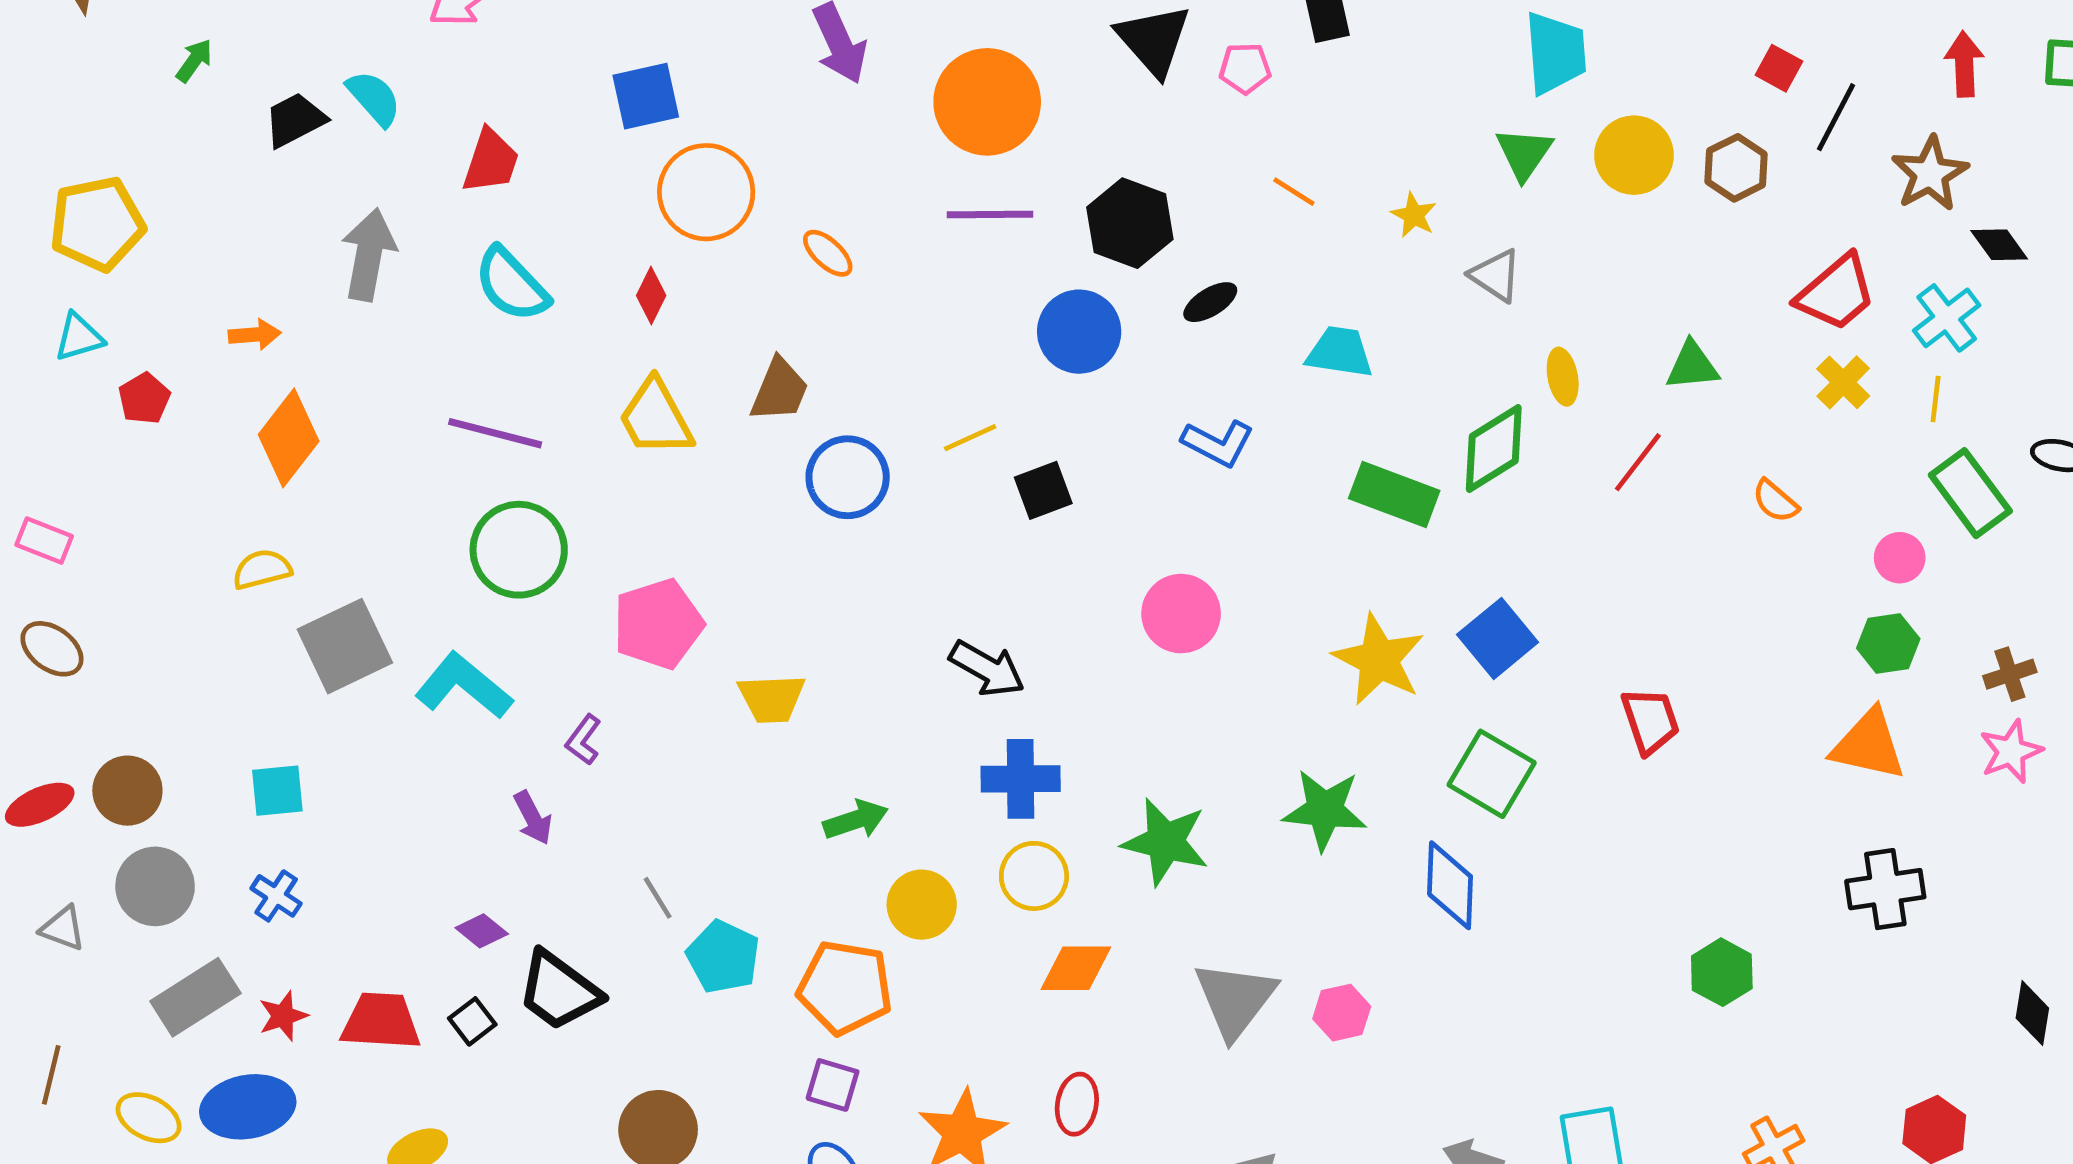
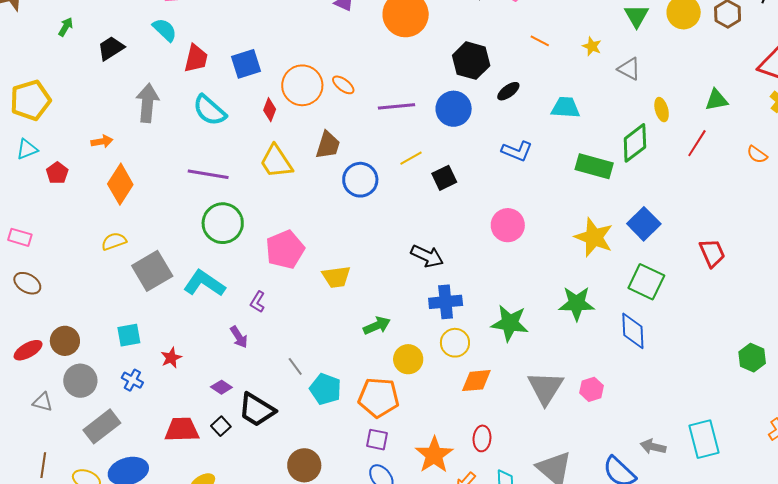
blue square: (646, 96) -> (246, 64), moved
cyan semicircle: (374, 98) -> (165, 30), moved
orange circle: (706, 192) -> (302, 85), moved
purple line: (990, 215) -> (397, 106), moved
red star: (283, 1016) -> (171, 358), moved

